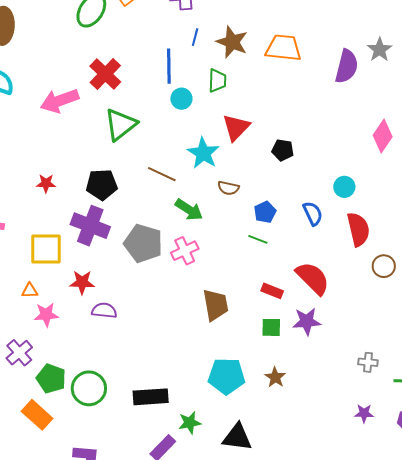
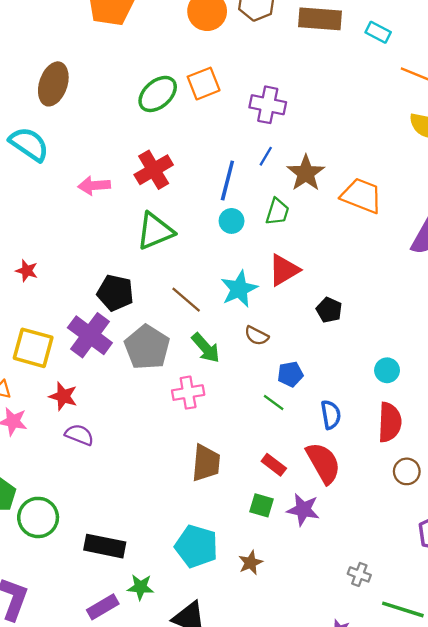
pink arrow: (60, 101) -> (94, 186), size x0.7
red star: (46, 183) -> (27, 271), moved
blue semicircle: (313, 213) -> (331, 415), moved
gray pentagon: (143, 243) -> (147, 347), moved

